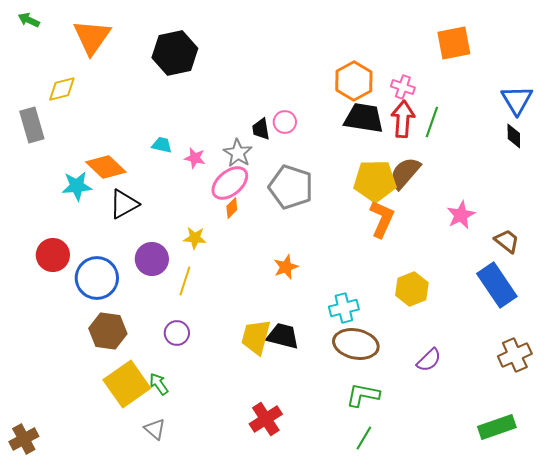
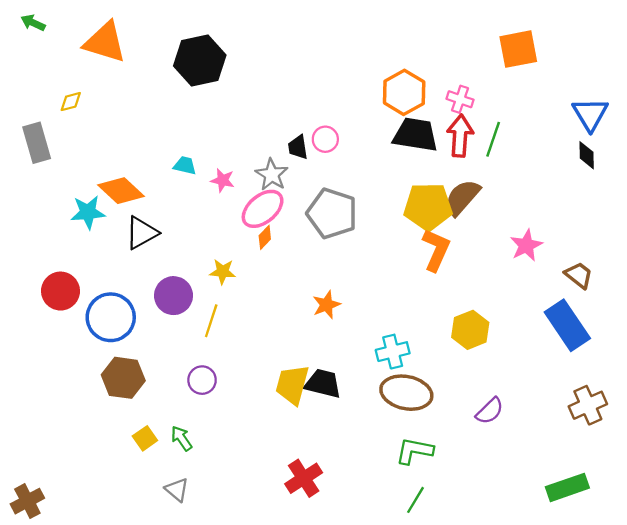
orange triangle: (92, 37) -> (105, 42), turned -48
yellow diamond: (62, 89) -> (71, 102), size x0.7
yellow square: (127, 384) -> (145, 438), size x0.5

